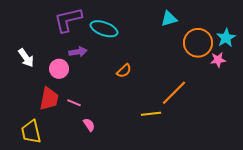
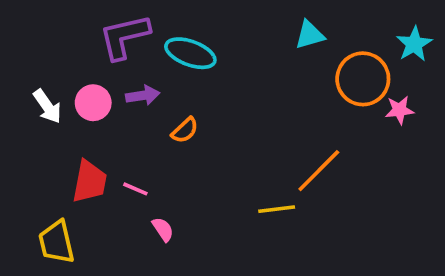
cyan star: (226, 38) -> (414, 44), moved
pink circle: (59, 69) -> (93, 103), moved
orange semicircle: (124, 71) -> (185, 130), moved

